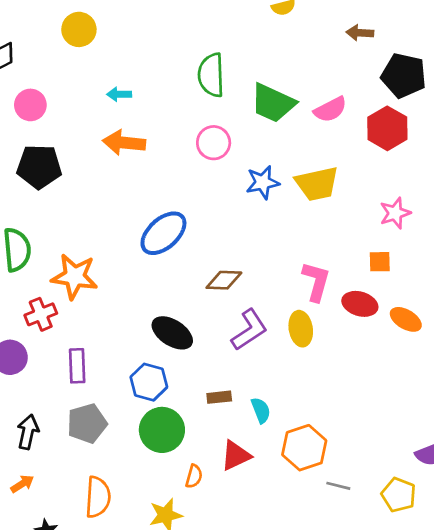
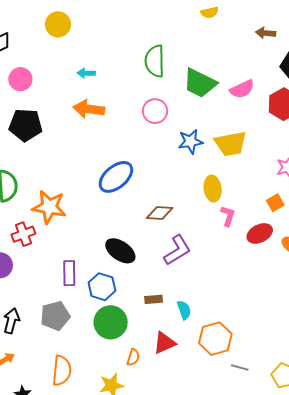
orange square: (380, 262) -> (275, 203), turned -30
pink L-shape: (316, 281) -> (228, 216), size x0.7
red ellipse: (360, 304) -> (260, 233), turned -45
yellow ellipse: (301, 329) -> (213, 189), moved
purple rectangle: (77, 366) -> (69, 273), moved

